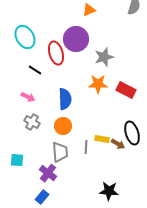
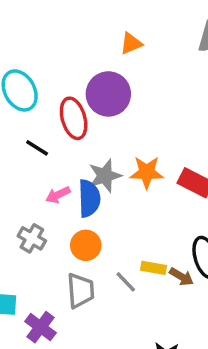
gray star: (104, 57) -> (105, 176), moved
pink arrow: (28, 97) -> (58, 195), moved, turned 128
gray line: (86, 147) -> (126, 282), turned -48
purple cross: (48, 173) -> (41, 327), moved

